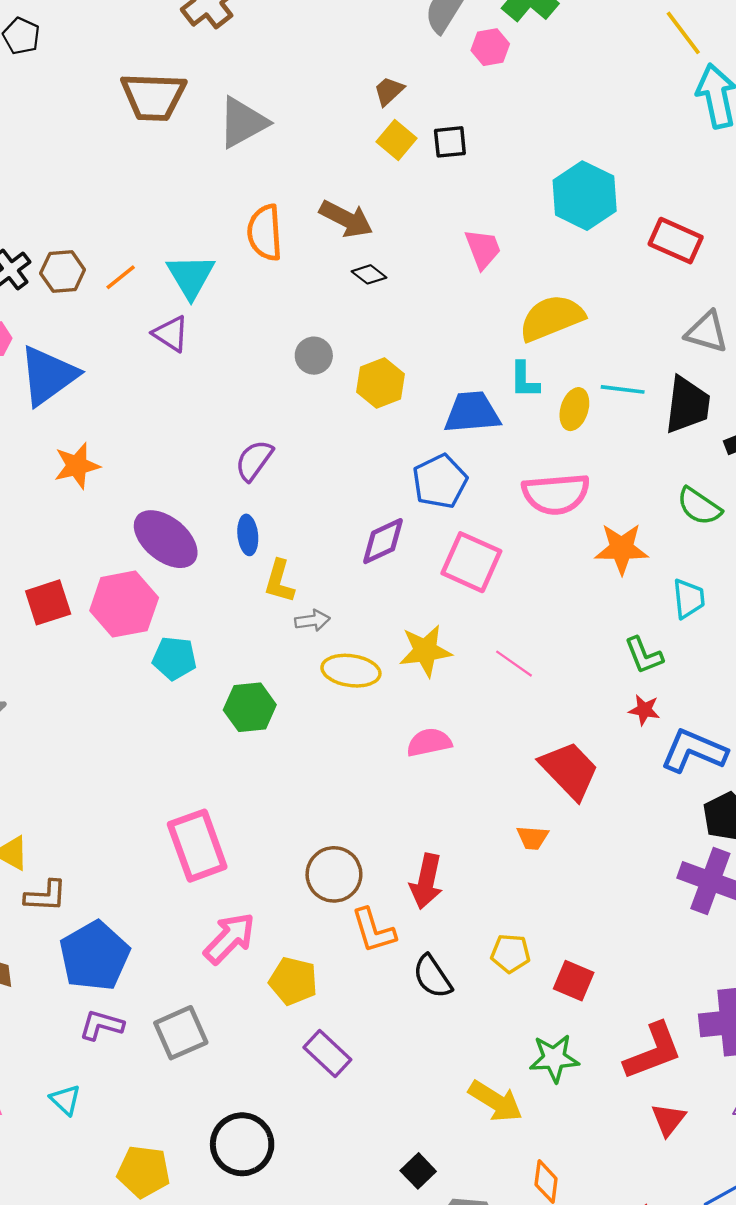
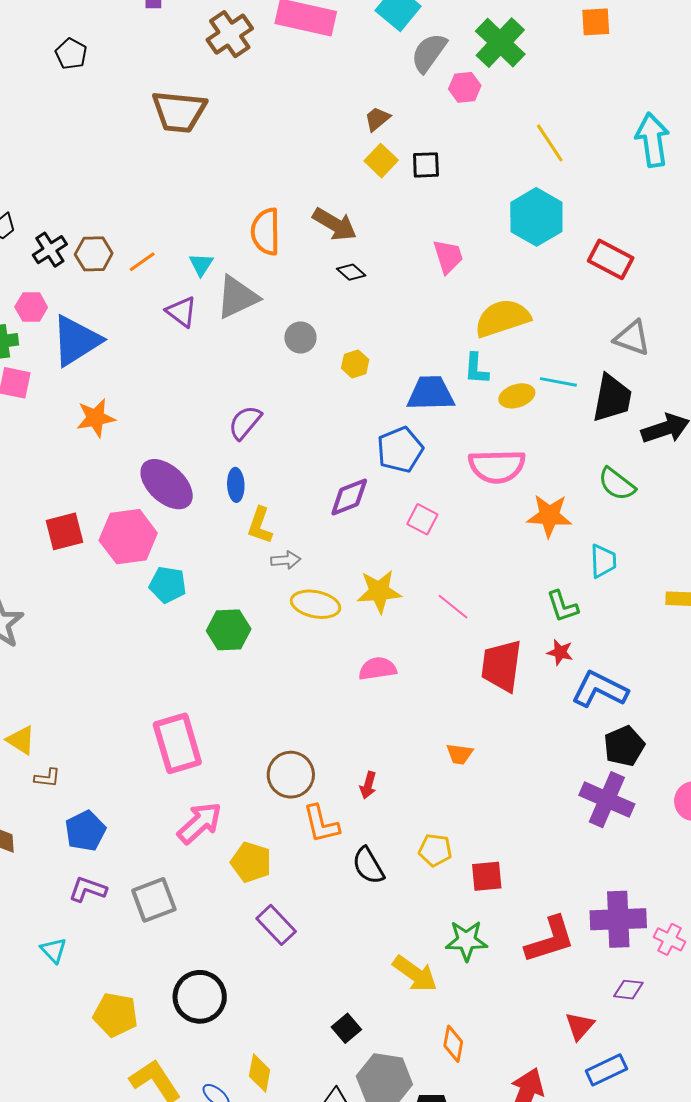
yellow line: (683, 33) -> (550, 143), moved
gray triangle: (243, 122) -> (237, 297), moved
cyan triangle: (191, 276) -> (201, 264), size x0.6
yellow hexagon: (380, 383) -> (355, 364), size x0.7
yellow ellipse: (574, 409) -> (517, 396), turned 52
pink square: (471, 562) -> (422, 519), size x0.6
red trapezoid: (569, 770) -> (501, 666), moved, turned -132
red arrow: (426, 881) -> (368, 785), size x0.6
brown L-shape: (46, 896) -> (47, 778), size x0.7
blue pentagon: (95, 956) -> (85, 831), size x0.7
red square: (574, 981) -> (487, 876), turned -32
red triangle: (668, 1120) -> (580, 1026), moved

